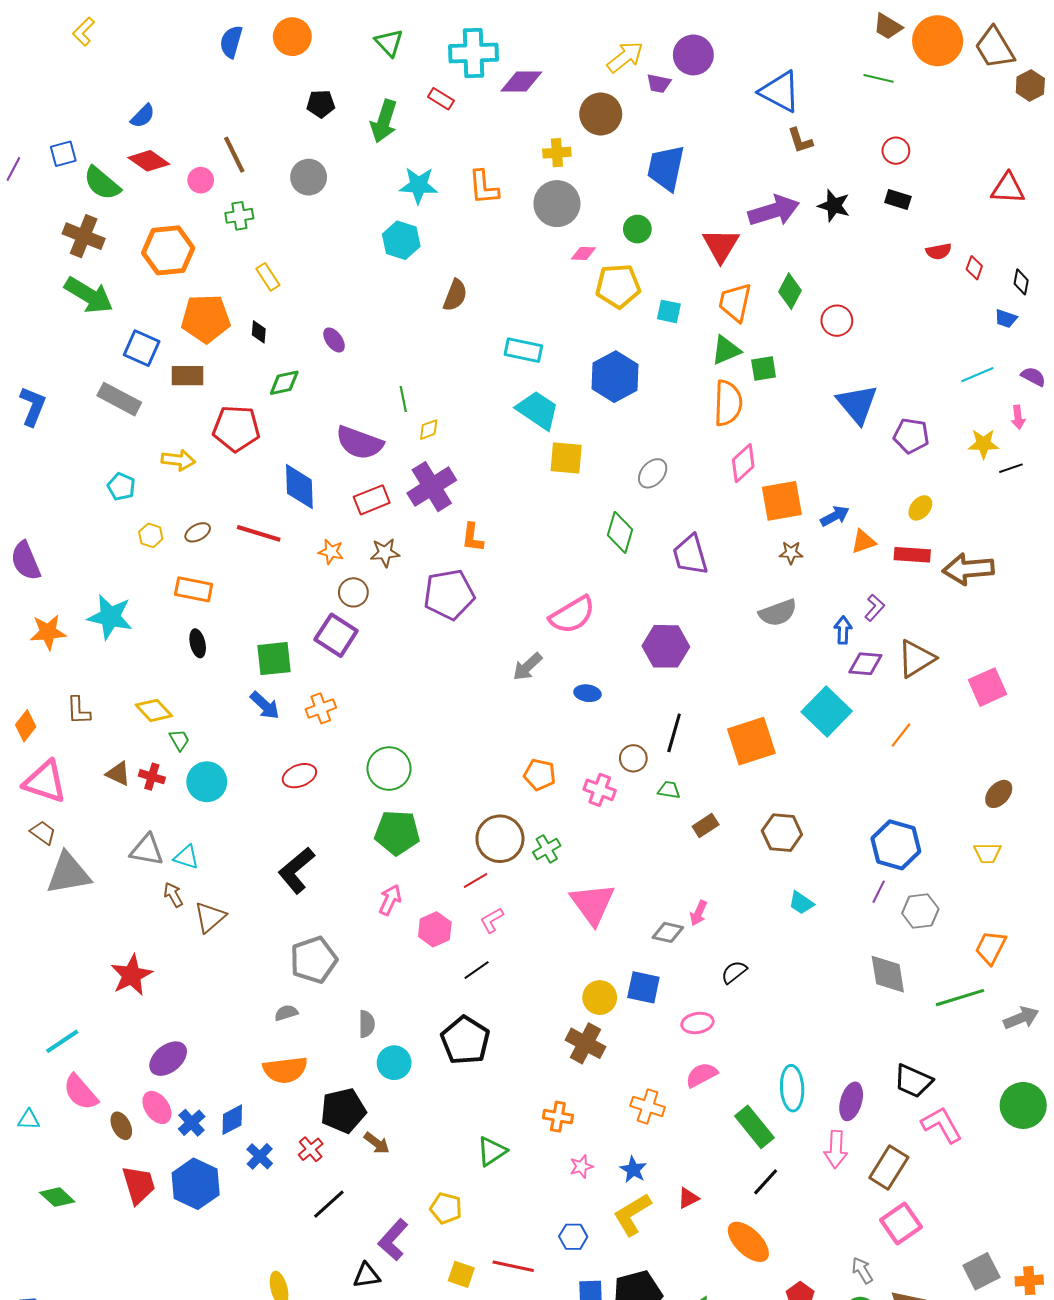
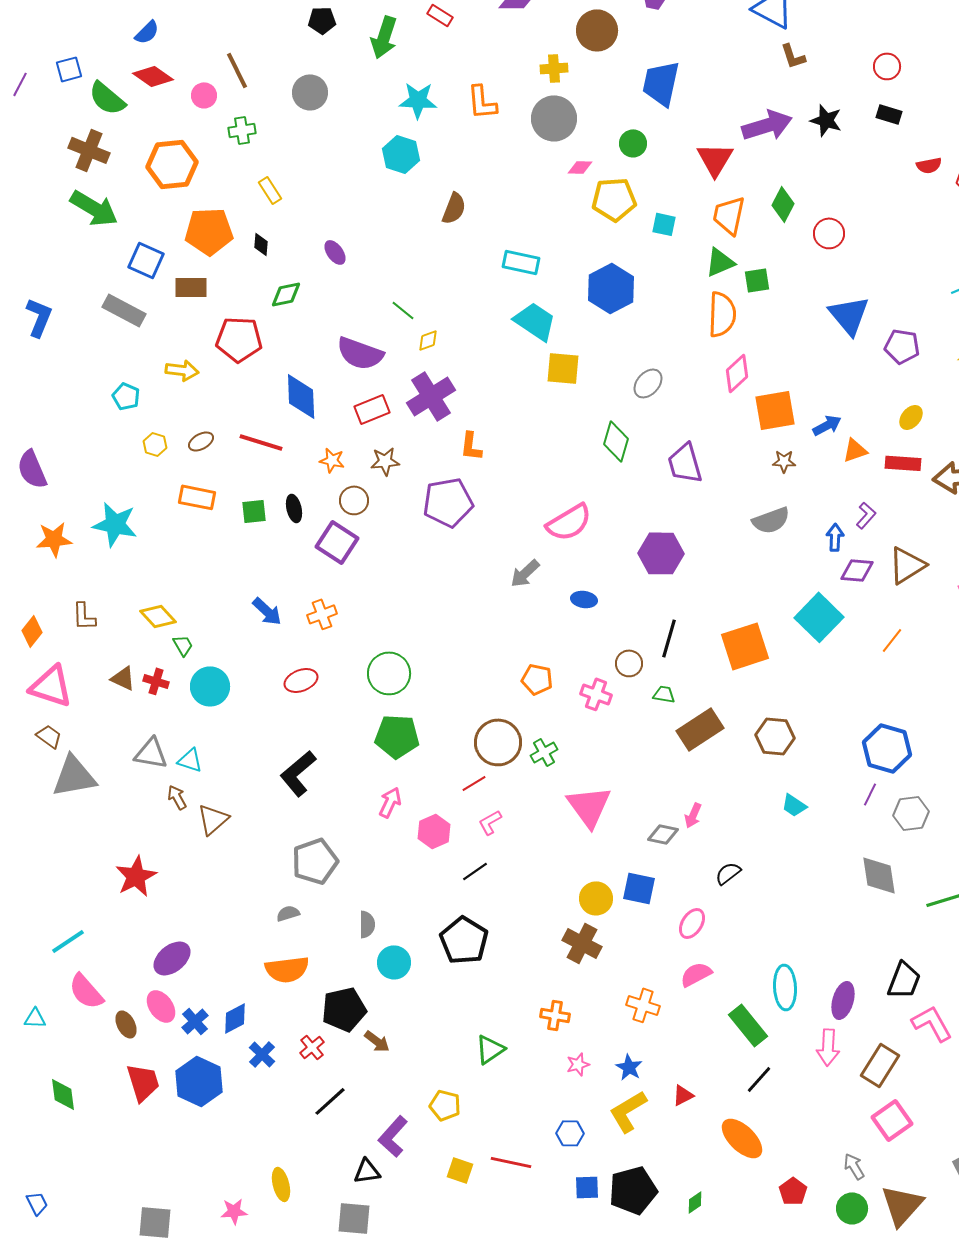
green line: (403, 399) -> (403, 310), turned -40
black ellipse: (198, 643) -> (294, 508), moved
green square: (274, 659) -> (254, 511), moved, size x0.7
brown rectangle: (706, 826) -> (700, 729), size x1.8
pink ellipse: (697, 1023) -> (692, 923), turned -48
black trapezoid: (913, 1081) -> (904, 980), turned -93
green diamond: (57, 1197) -> (63, 1094), turned 40

